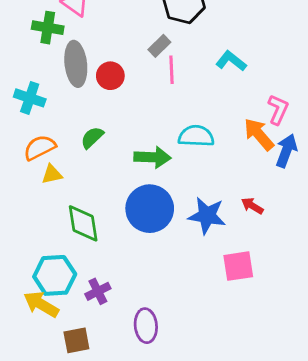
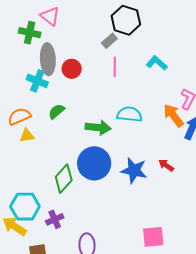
gray rectangle: (159, 46) -> (109, 41), moved
cyan cross: (30, 98) -> (37, 81), moved
green diamond: (83, 223) -> (64, 179), moved, turned 48
pink square: (238, 266) -> (153, 237), moved

